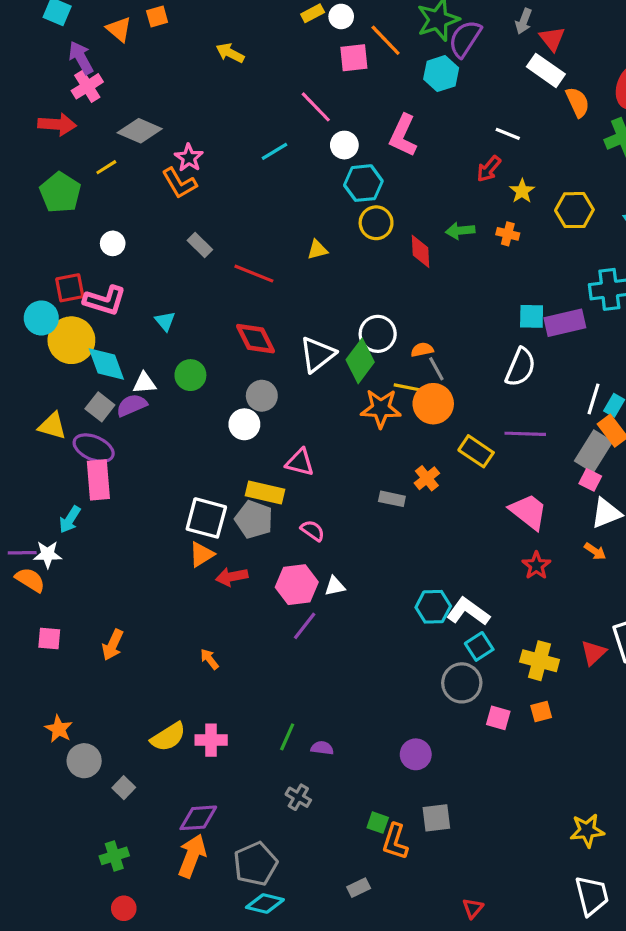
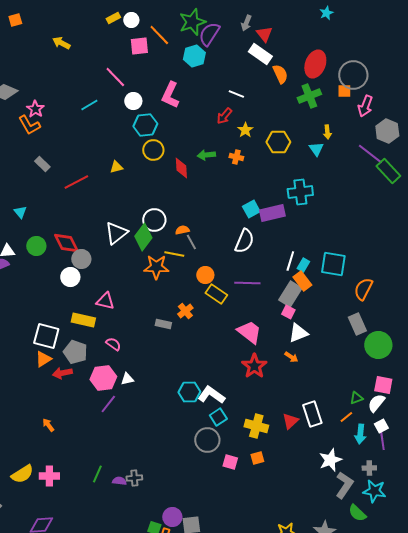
red line: (254, 274) -> (76, 182), turned -50
cyan square: (532, 316) -> (251, 209), turned -30
red diamond: (255, 339) -> (66, 243), moved
orange circle: (433, 404) -> (205, 275), moved, size x0.7
gray pentagon: (254, 519) -> (75, 352), moved
red star: (536, 566) -> (254, 366), size x1.4
purple circle: (416, 754) -> (172, 517), moved
gray cross: (298, 797) -> (134, 478), moved, turned -35

